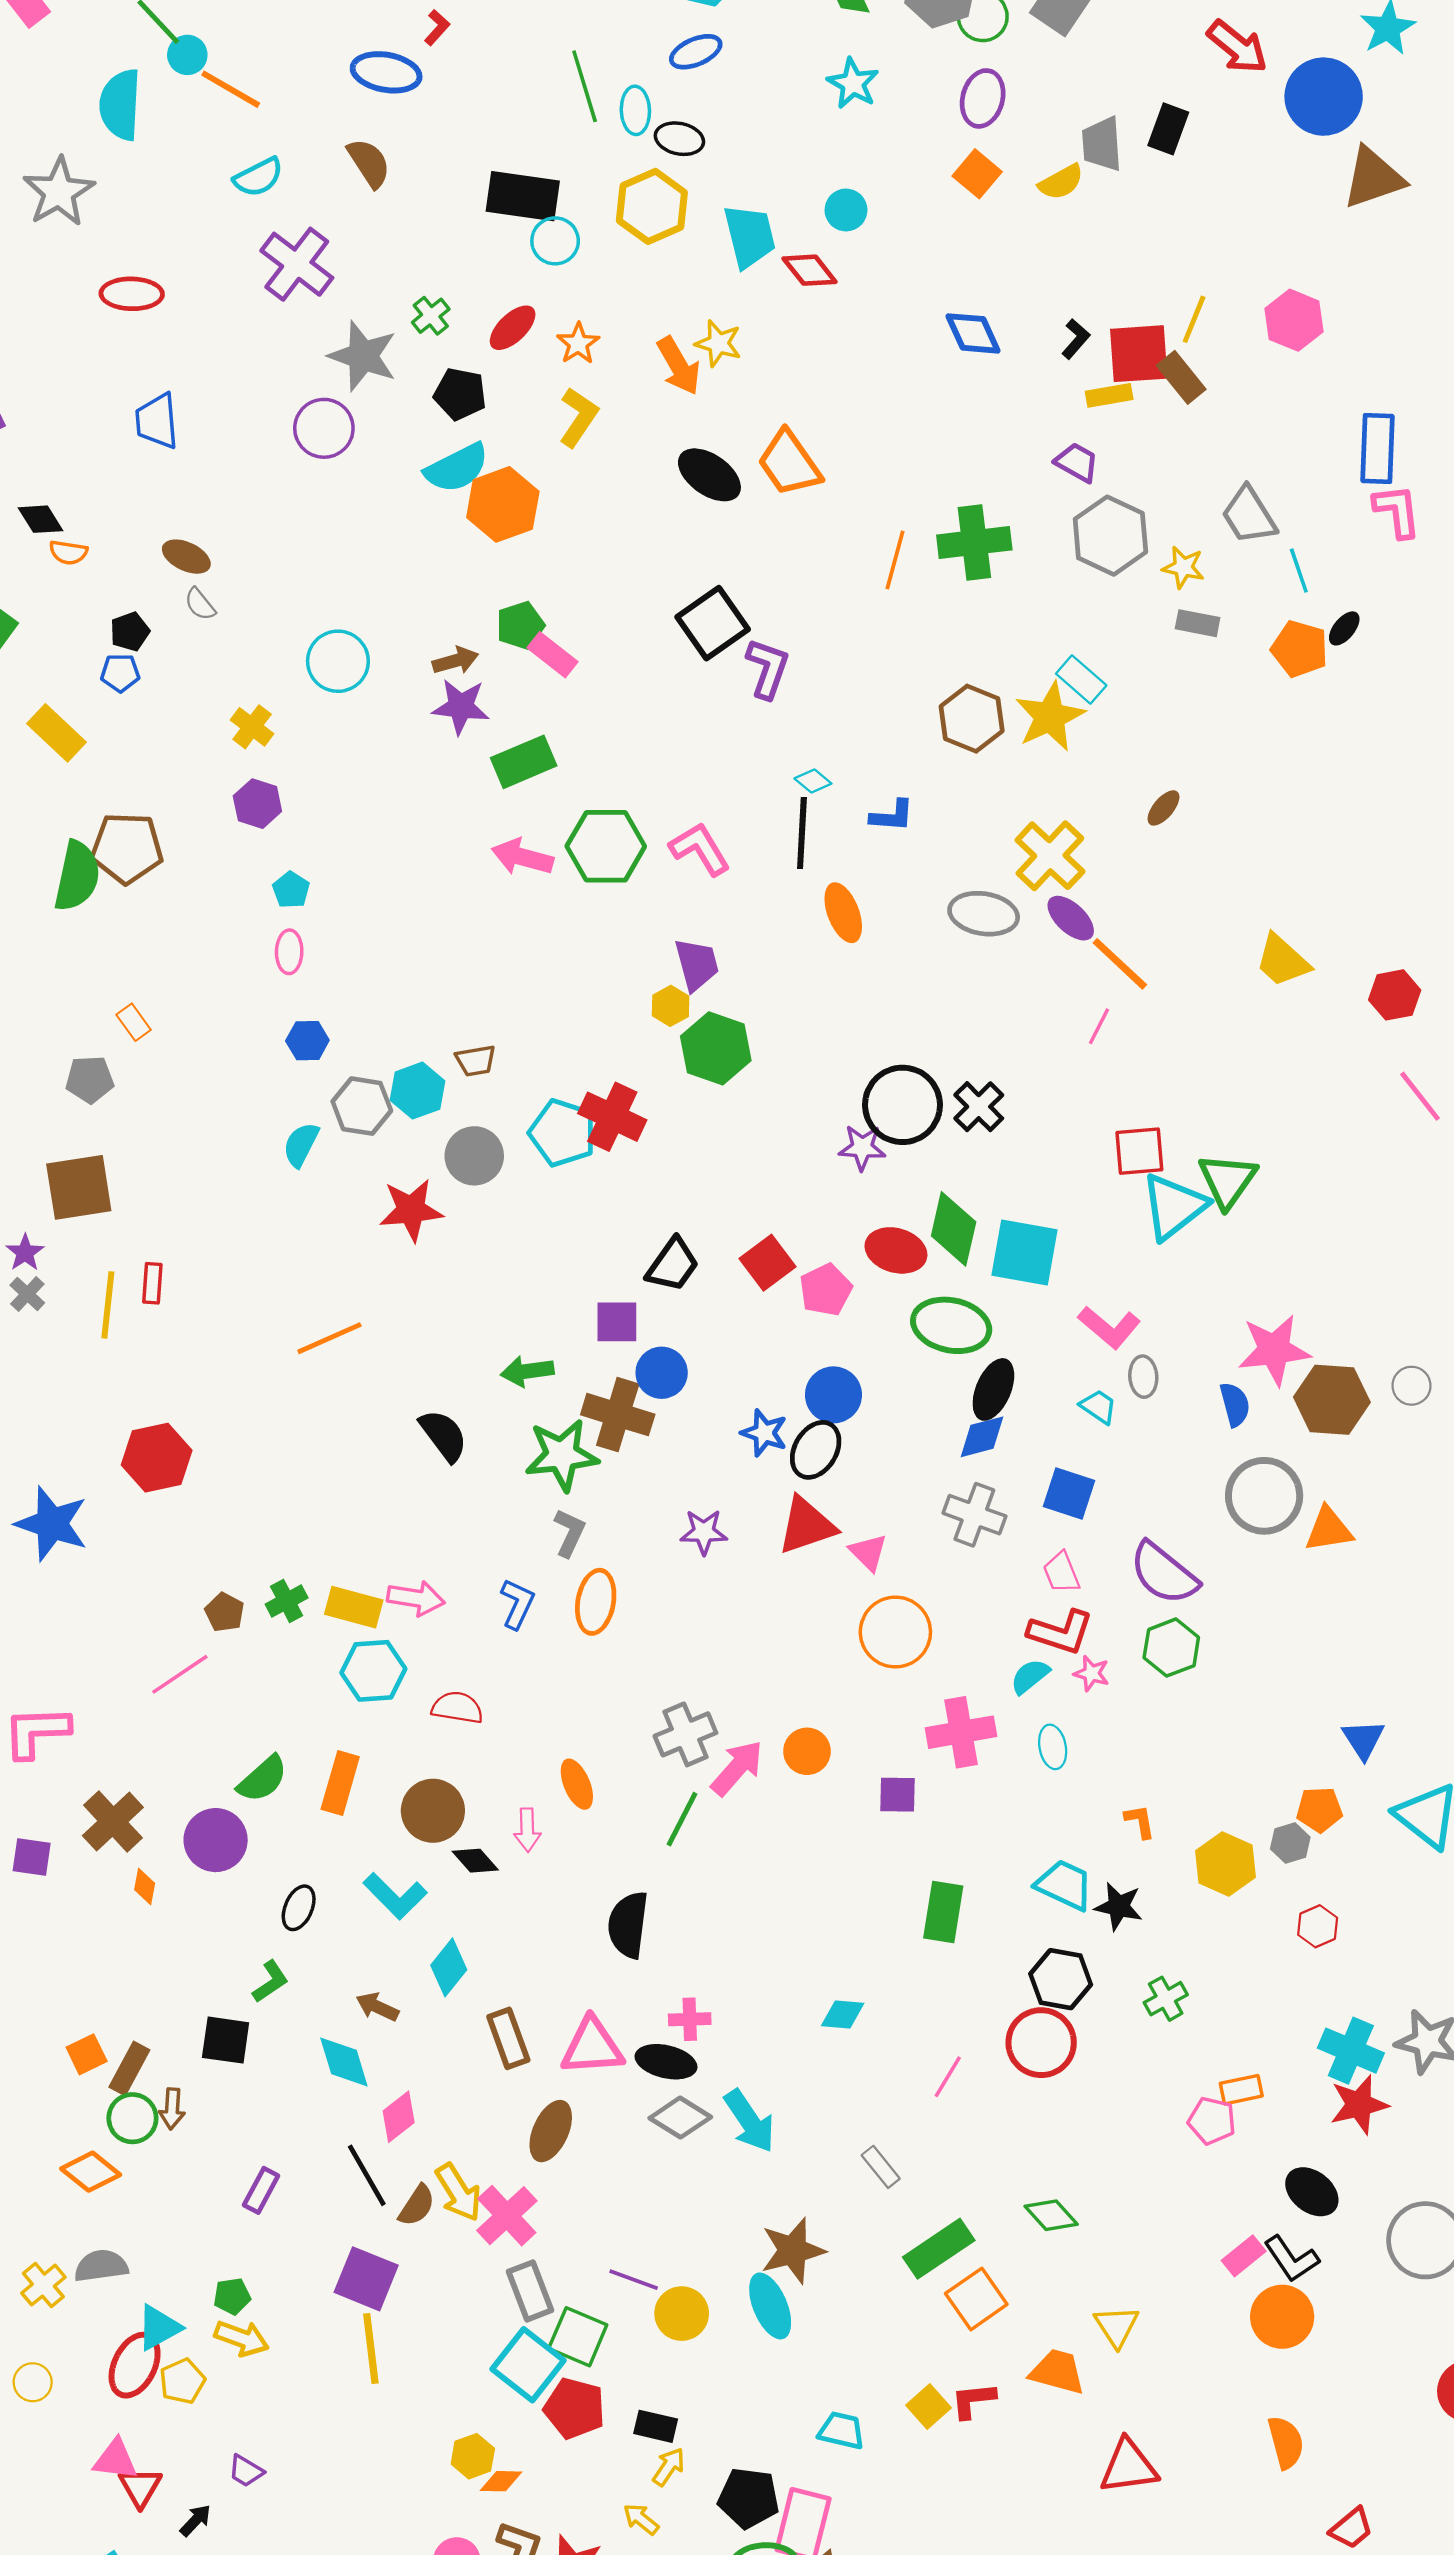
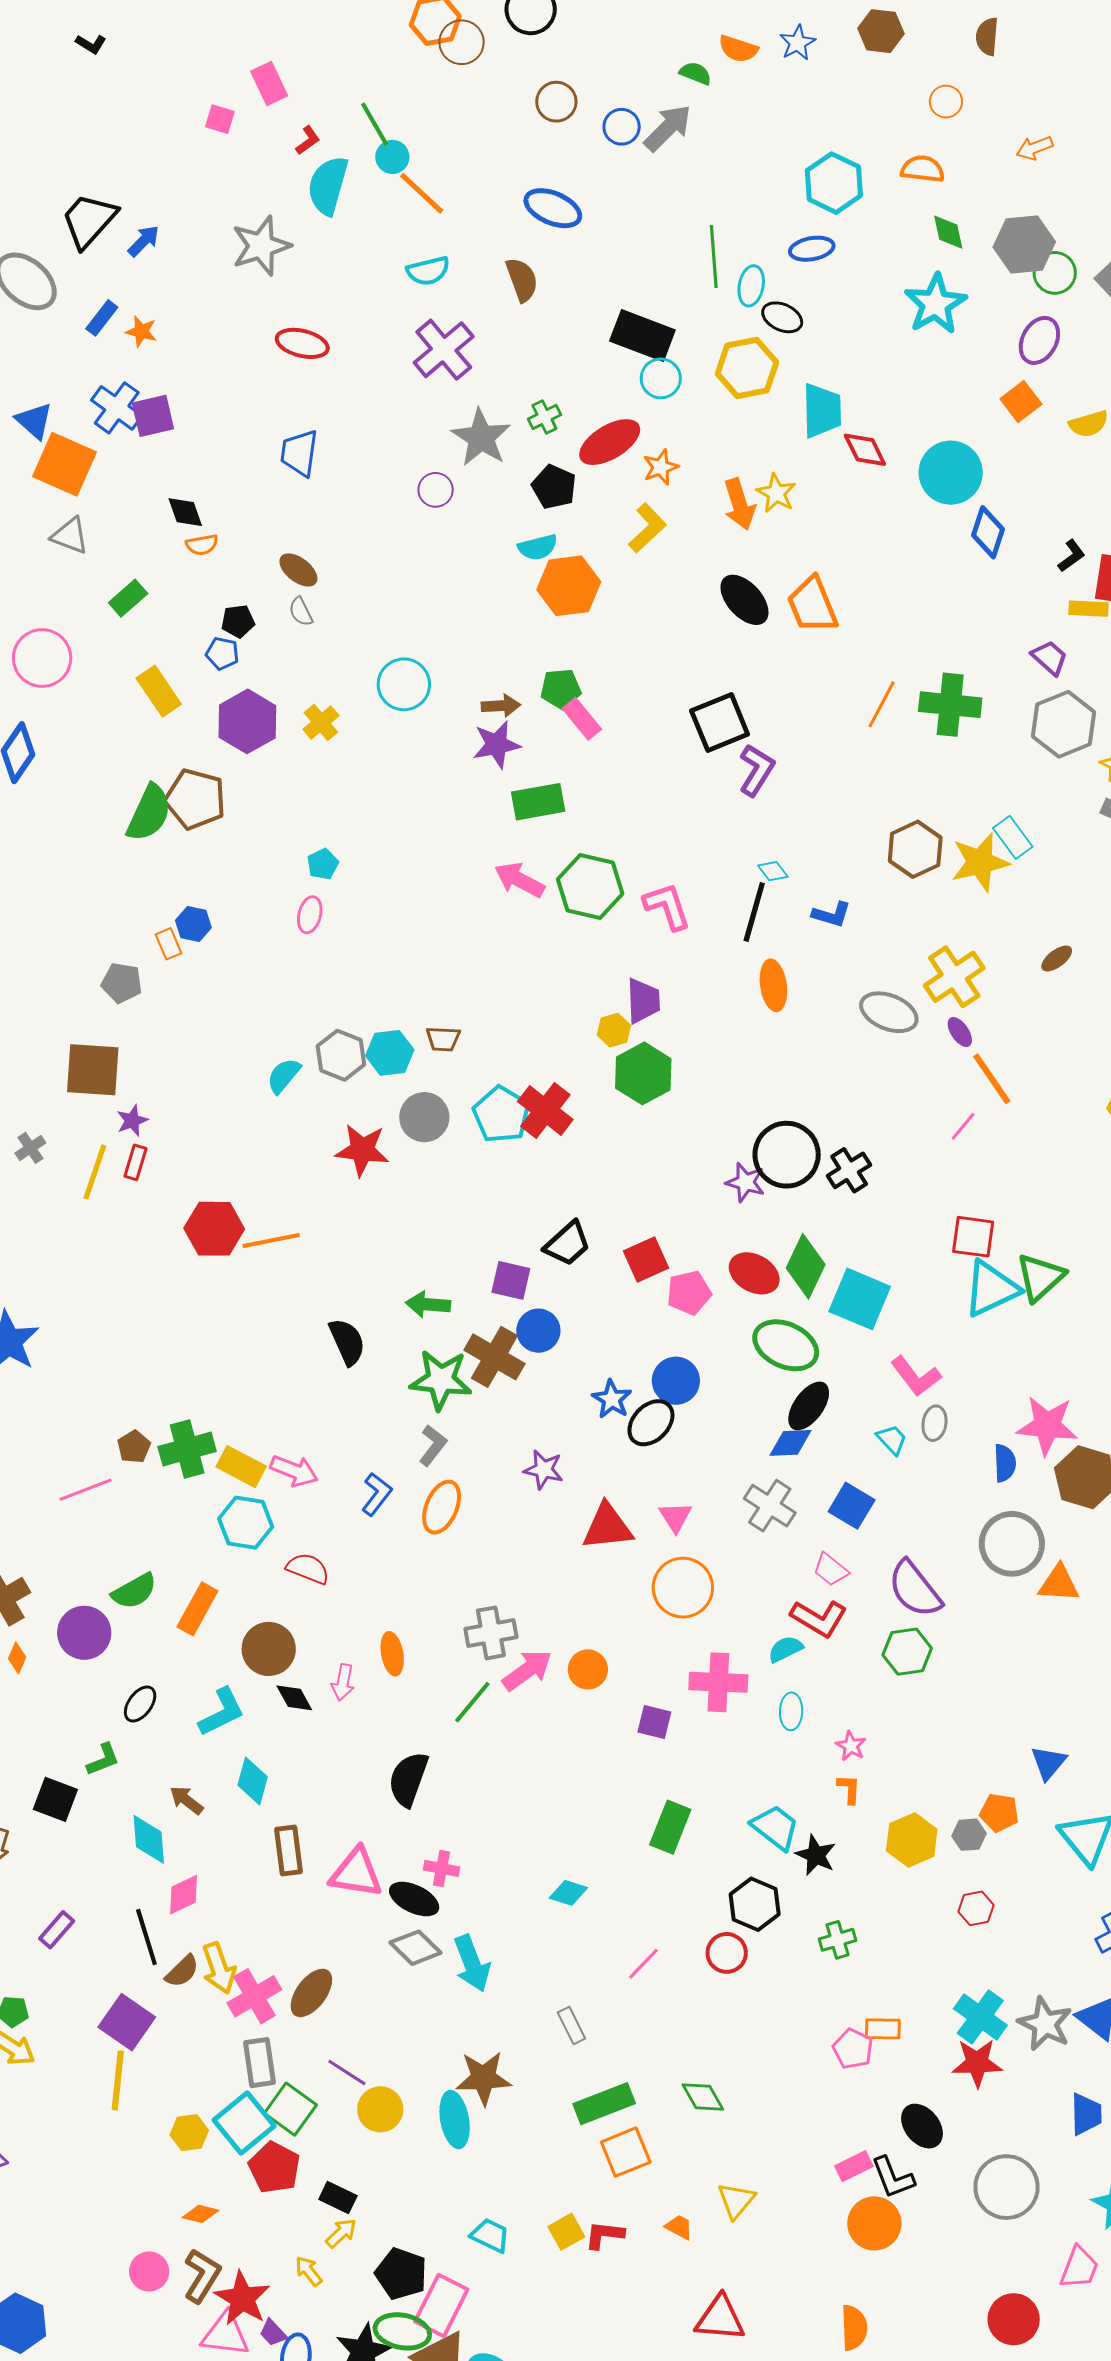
red L-shape: (437, 28) -> (308, 140), moved
cyan star: (853, 83) -> (935, 304), size x1.4
cyan circle: (846, 210) -> (951, 473), moved, size x1.8
red ellipse: (513, 328) -> (610, 442), size x1.4
blue diamond: (973, 333) -> (988, 532), turned 30
purple circle: (324, 428) -> (436, 490), size x0.7
cyan semicircle: (457, 468) -> (538, 547), size x0.7
orange semicircle: (68, 552) -> (202, 545), turned -32
purple star: (461, 707) -> (497, 744), turned -30
purple hexagon: (257, 804) -> (247, 721), moved, size x1.5
purple ellipse: (1071, 918) -> (960, 1032), size x0.7
blue hexagon: (307, 1041) -> (193, 924), moved
purple star: (25, 1253) -> (132, 1121), moved
red hexagon: (157, 1458) -> (214, 1229), moved
red triangle: (807, 1526) -> (607, 1527), moved
pink trapezoid: (1061, 1573) -> (831, 1569), turned -42
green cross: (287, 1601) -> (187, 1449), size x1.6
pink star: (1091, 1673) -> (851, 1746), moved
cyan L-shape: (395, 1896) -> (222, 1712), turned -84
cyan diamond: (449, 1967) -> (253, 1781), turned -36
red circle: (1041, 2043) -> (727, 1953), size x0.7
brown ellipse: (551, 2131) -> (311, 1993), moved
orange trapezoid: (1057, 2372) -> (679, 2227), size x0.6
yellow hexagon: (473, 2456) -> (189, 2133), moved

